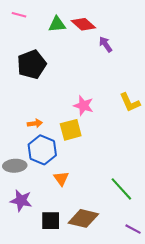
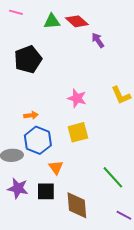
yellow square: (71, 130) -> (78, 132), moved
brown diamond: (83, 218) -> (77, 205), turned 72
black square: (51, 221) -> (46, 191), moved

